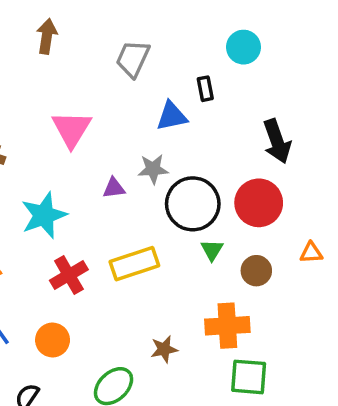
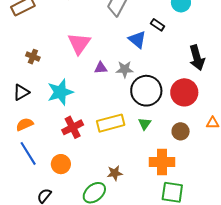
black rectangle: (205, 89) -> (158, 25), turned -48
blue triangle: (172, 116) -> (137, 40), turned 48
purple triangle: (114, 188) -> (101, 68), moved
green triangle: (212, 250) -> (145, 124), moved
brown star: (164, 349) -> (115, 173), moved

